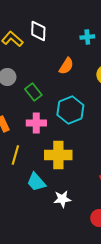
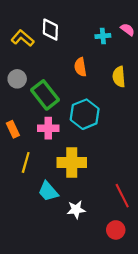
orange semicircle: (66, 66) -> (80, 67), turned 138
green rectangle: (33, 92) -> (45, 95), size x1.5

